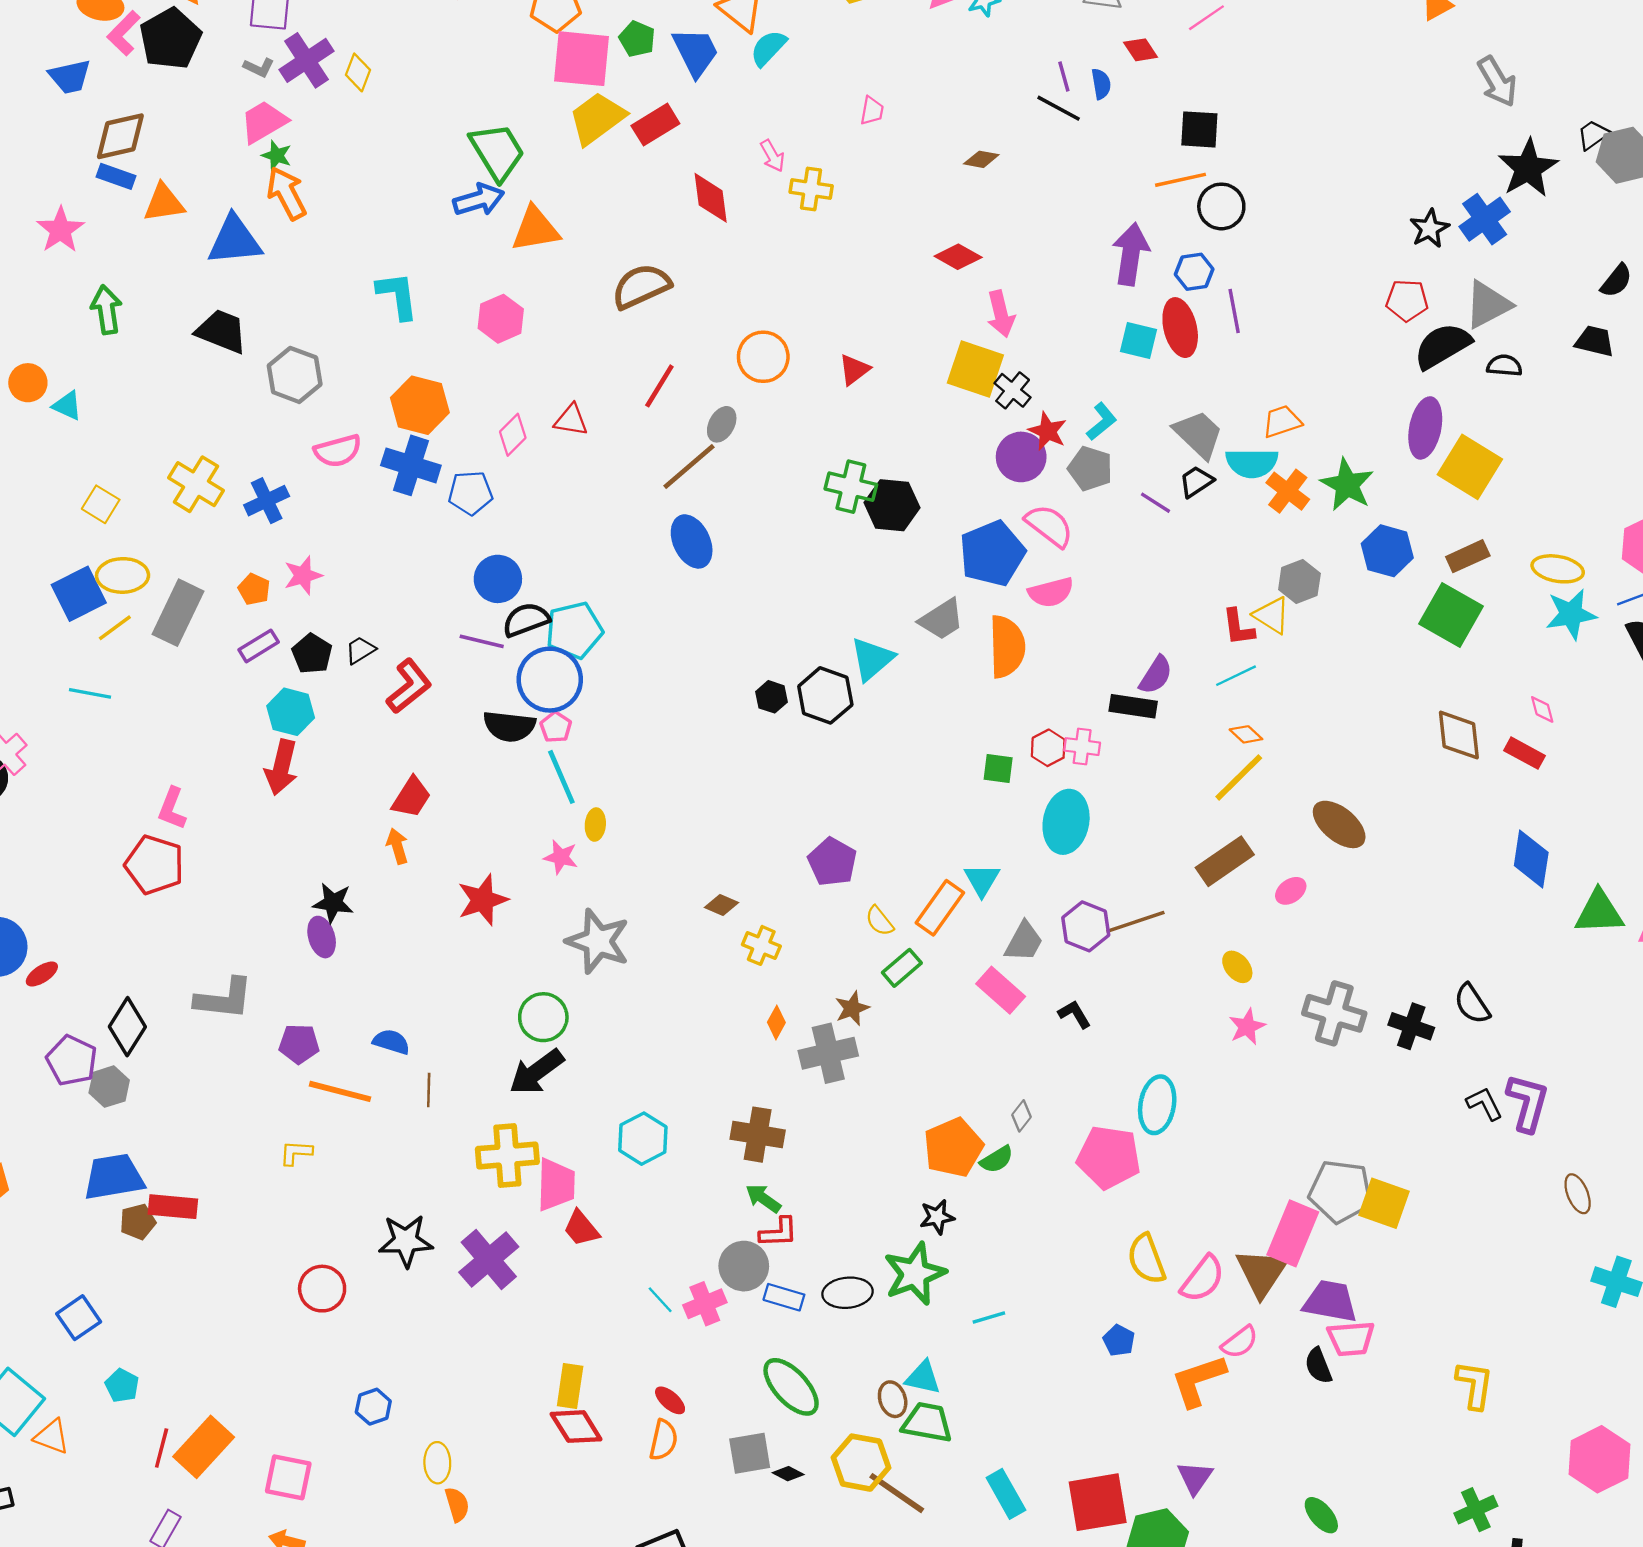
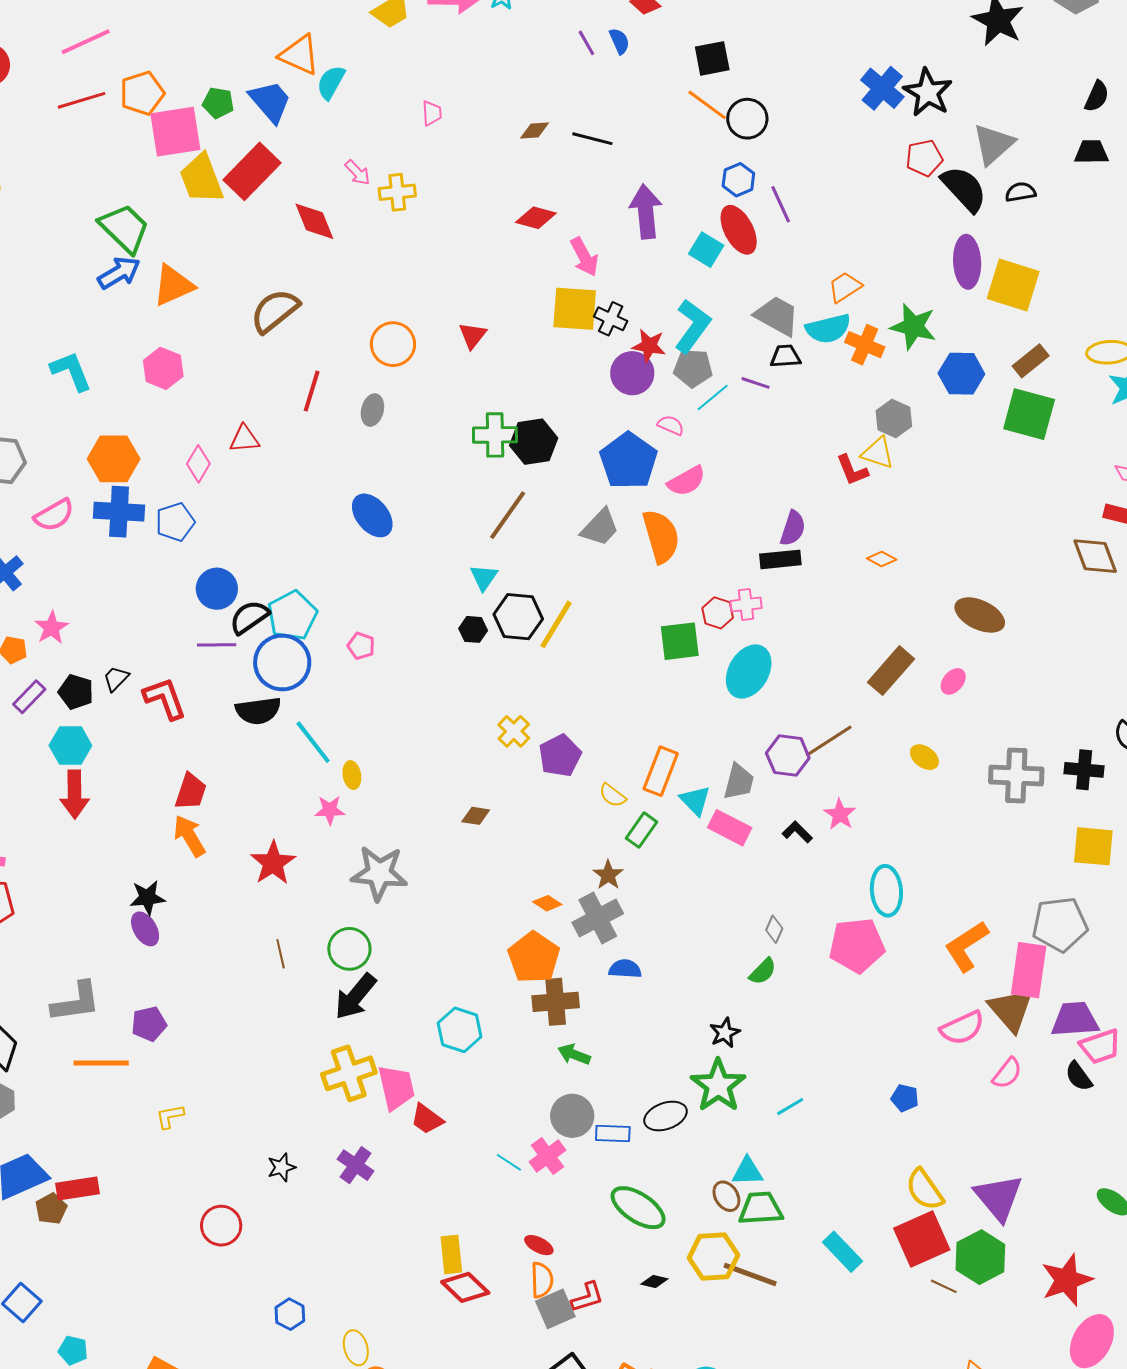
black line: (1059, 108) -> (592, 139), moved
yellow trapezoid: (597, 118) -> (201, 179), turned -60
red rectangle: (655, 125) -> (252, 171), size x1.4
orange line: (1180, 180) -> (707, 105), turned 63
blue cross: (1485, 219) -> (882, 88), moved
black star: (1430, 228) -> (928, 92), size x1.4
purple arrow: (1131, 254) -> (646, 211), moved
cyan square: (1138, 340) -> (706, 250), turned 32
black semicircle: (1442, 346) -> (964, 189), turned 92
cyan L-shape: (1102, 422) -> (693, 326), size x1.6
brown line: (689, 467) -> (508, 515), moved
black trapezoid: (1196, 482) -> (785, 356), turned 44
pink semicircle: (1049, 526) -> (671, 425), size x0.6
cyan triangle: (872, 659) -> (484, 577), moved, size x0.7
cyan line: (1236, 676) -> (713, 398), moved
red L-shape: (409, 686) -> (165, 698), turned -57
pink pentagon: (556, 727) -> (361, 646), moved
brown diamond: (1459, 735) -> (1095, 556), moved
green square: (998, 769) -> (680, 641), size x1.5
yellow line: (1239, 777) -> (556, 624), moved
cyan ellipse: (1066, 822) -> (749, 672), turned 34
orange arrow: (397, 846) -> (189, 836), size x1.4
purple pentagon: (832, 862) -> (560, 756), turned 30
cyan triangle: (982, 880) -> (695, 800), moved
yellow cross: (761, 945) -> (514, 731), moved, turned 36
orange diamond: (776, 1022) -> (547, 903), turned -72
pink star: (1247, 1027) -> (840, 814), moved
blue semicircle: (391, 1042) -> (625, 969), moved
brown line: (429, 1090) -> (281, 954), moved
orange line: (340, 1091) -> (101, 1063), moved
orange pentagon: (953, 1147) -> (534, 957), moved
yellow square: (1384, 1203) -> (1093, 846), moved
red L-shape: (779, 1232) -> (587, 1297), moved
black star: (406, 1241) -> (281, 1167), size x0.6
purple cross: (489, 1259) -> (356, 1165), size x0.7
yellow semicircle: (1147, 1259) -> (925, 1190), moved
pink semicircle: (1203, 1279) -> (962, 1028), turned 42
orange L-shape: (1198, 1381) -> (966, 946), moved
gray square: (750, 1453) -> (555, 1309), moved
purple triangle: (1195, 1478) -> (999, 1197), size x1.6

